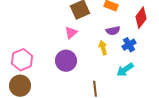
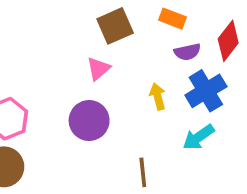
purple semicircle: (113, 31) -> (187, 52), moved
blue cross: (129, 45) -> (206, 91), size x1.5

